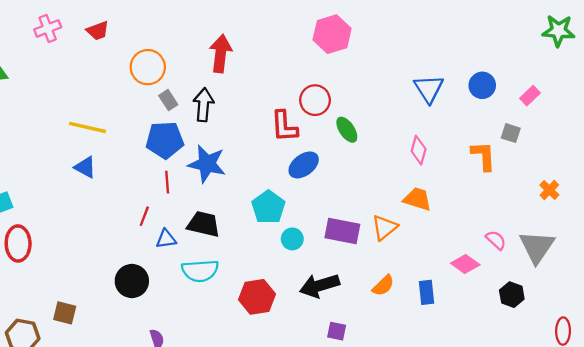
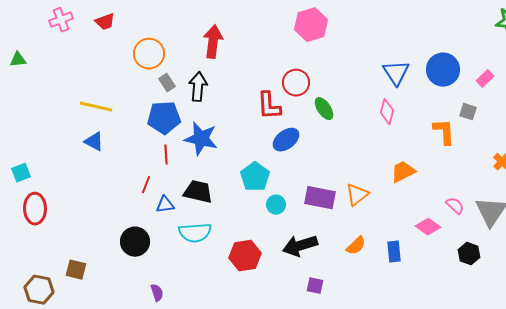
blue circle: (482, 85) -> (443, 70), size x1.4
pink diamond: (419, 150) -> (387, 112), moved
orange trapezoid: (417, 199) -> (403, 172), moved, turned -44

